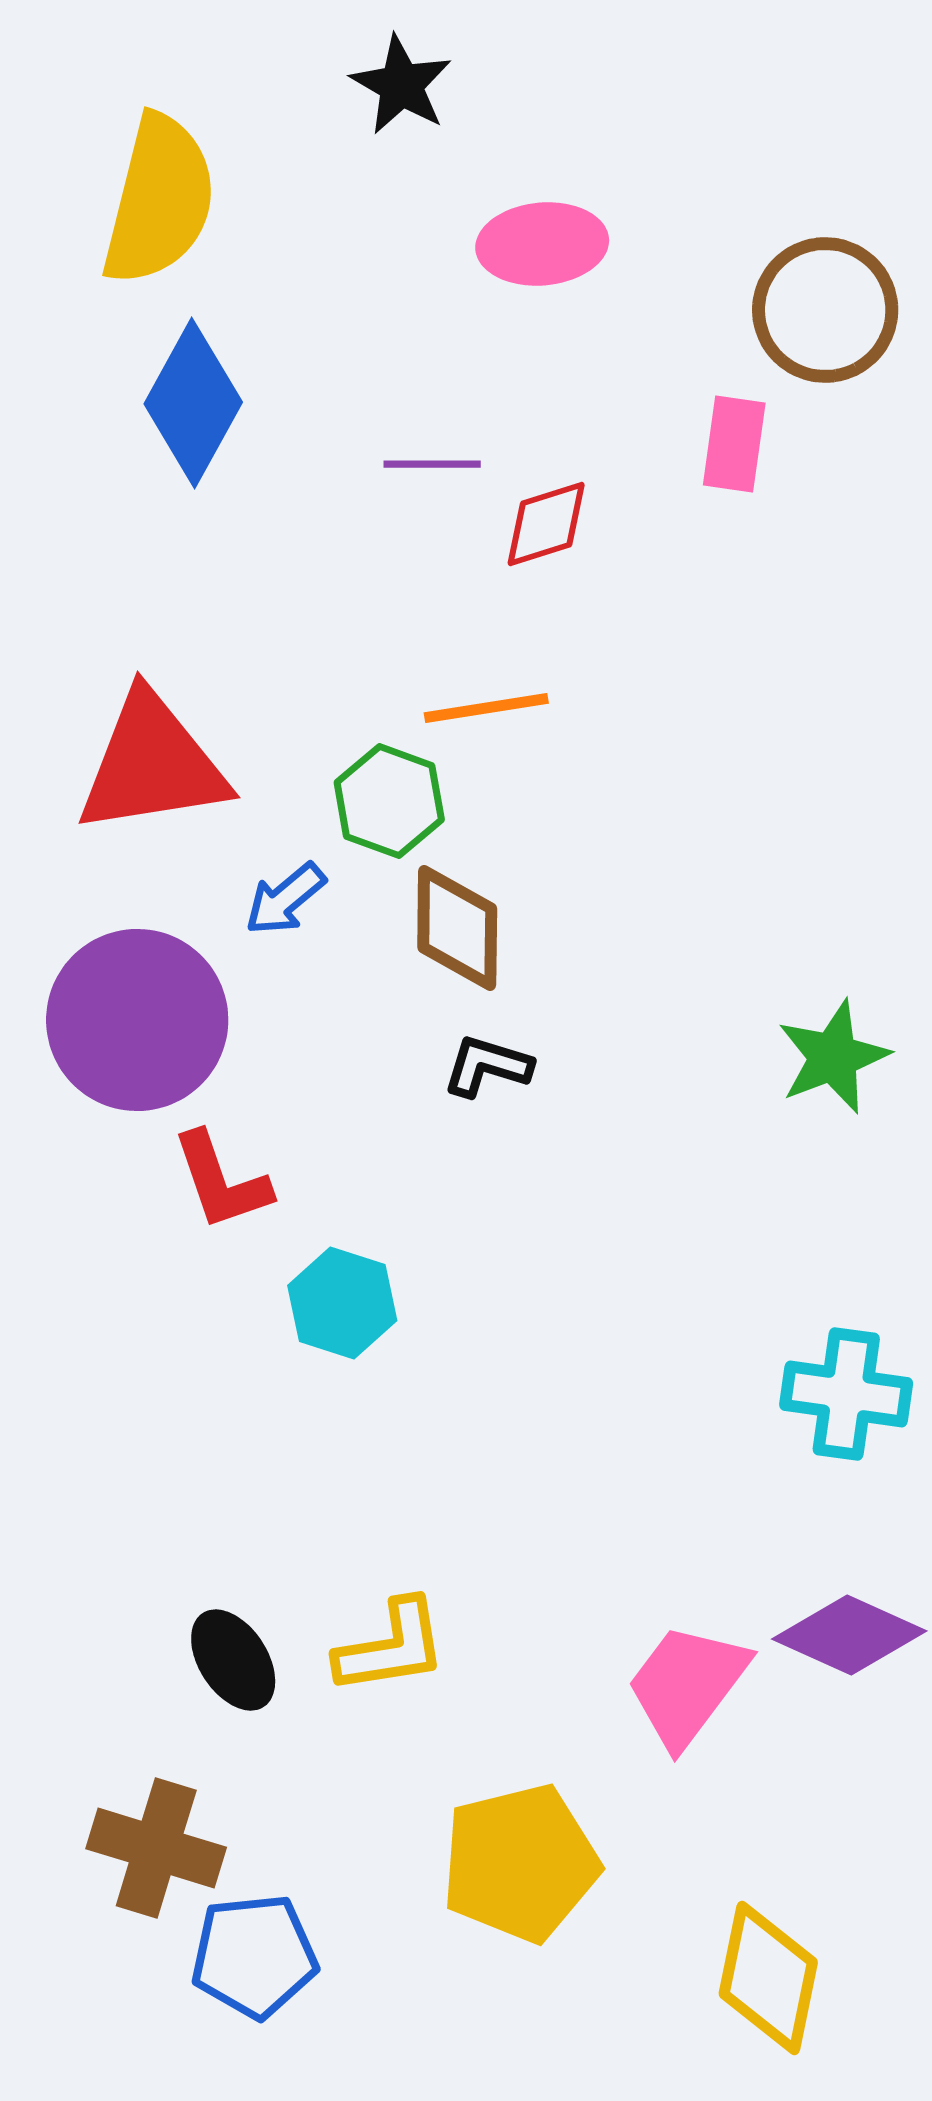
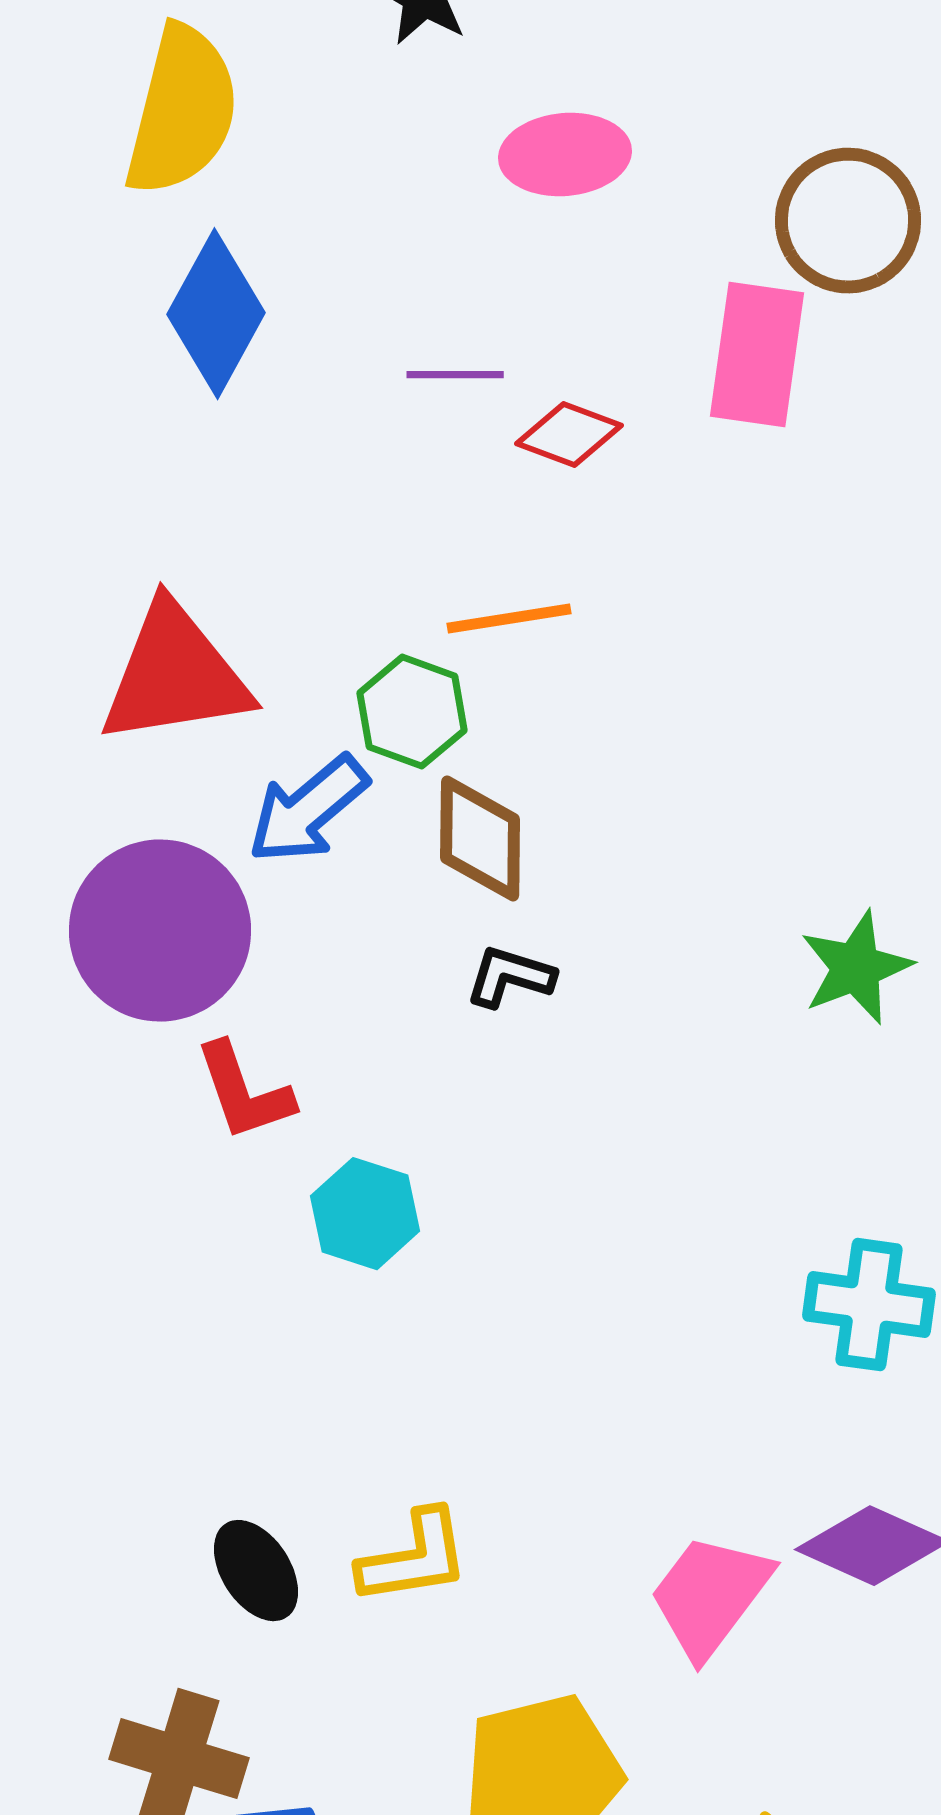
pink rectangle: (734, 444) -> (757, 355), size x1.5
red diamond: (546, 524) -> (569, 435), turned 38
blue arrow: (285, 899) -> (308, 810), size x1.5

